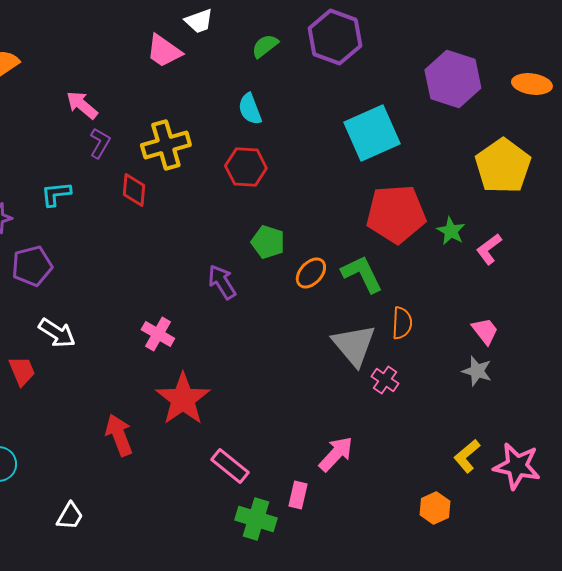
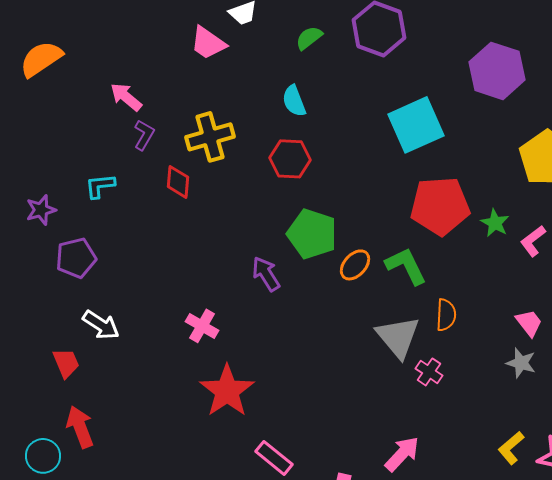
green pentagon: (268, 242) -> (312, 234), size x1.5
red arrow: (119, 435) -> (80, 427), moved
pink arrow: (336, 454) -> (402, 454), moved

